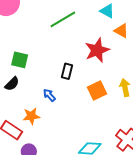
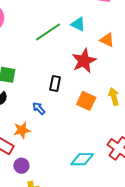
cyan triangle: (107, 11) -> (78, 24), moved
orange square: (97, 90) -> (86, 101), turned -36

